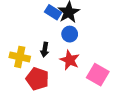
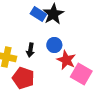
blue circle: (70, 34) -> (54, 45), moved
red star: (70, 60) -> (66, 60), moved

